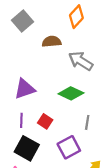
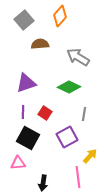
orange diamond: (76, 17) -> (60, 16), moved
brown semicircle: (52, 41) -> (40, 44), moved

